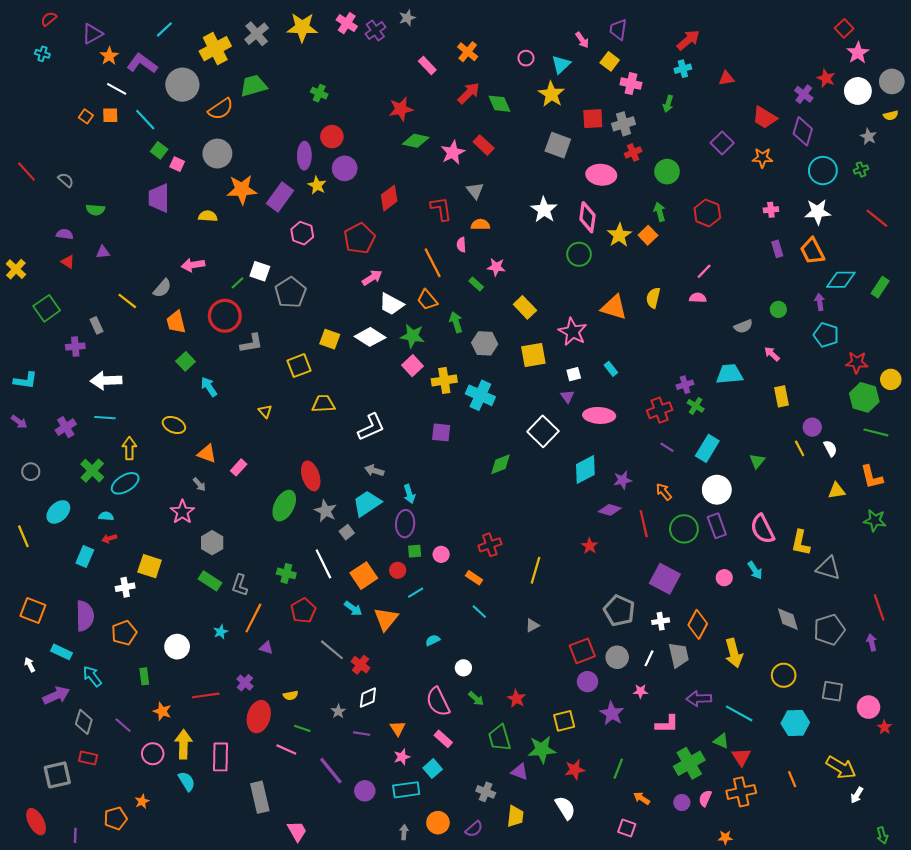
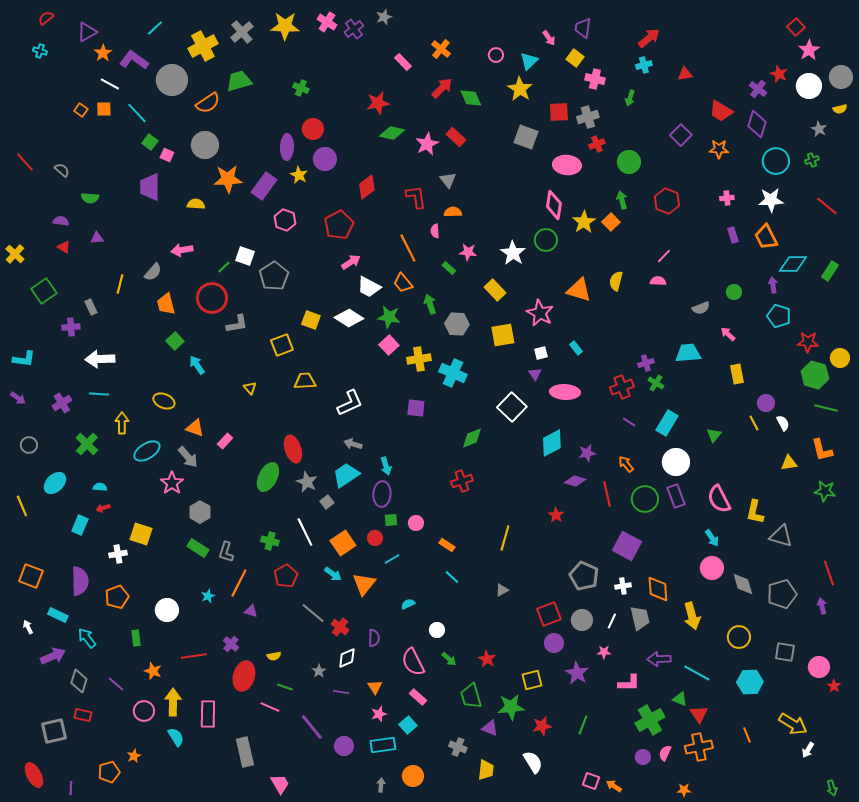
white star: (544, 210) -> (513, 253), moved
yellow line: (127, 301) -> (120, 284), turned 66
cyan ellipse: (125, 483) -> (147, 451), moved
gray arrow: (199, 484) -> (188, 457), size x1.6
red cross: (490, 545) -> (462, 481), moved
pink circle: (724, 578) -> (712, 568), moved, size x1.5
orange diamond: (698, 624) -> (658, 589), turned -32
orange arrow: (642, 798) -> (614, 786), moved
purple semicircle: (474, 829) -> (374, 638), moved, turned -48

